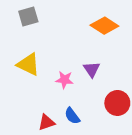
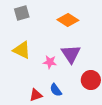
orange diamond: (104, 26) -> (68, 20), moved
purple triangle: (92, 69) -> (71, 54), size x1.5

